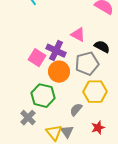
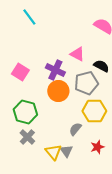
pink square: (37, 58) -> (20, 72), moved
green hexagon: (43, 96) -> (25, 112), moved

